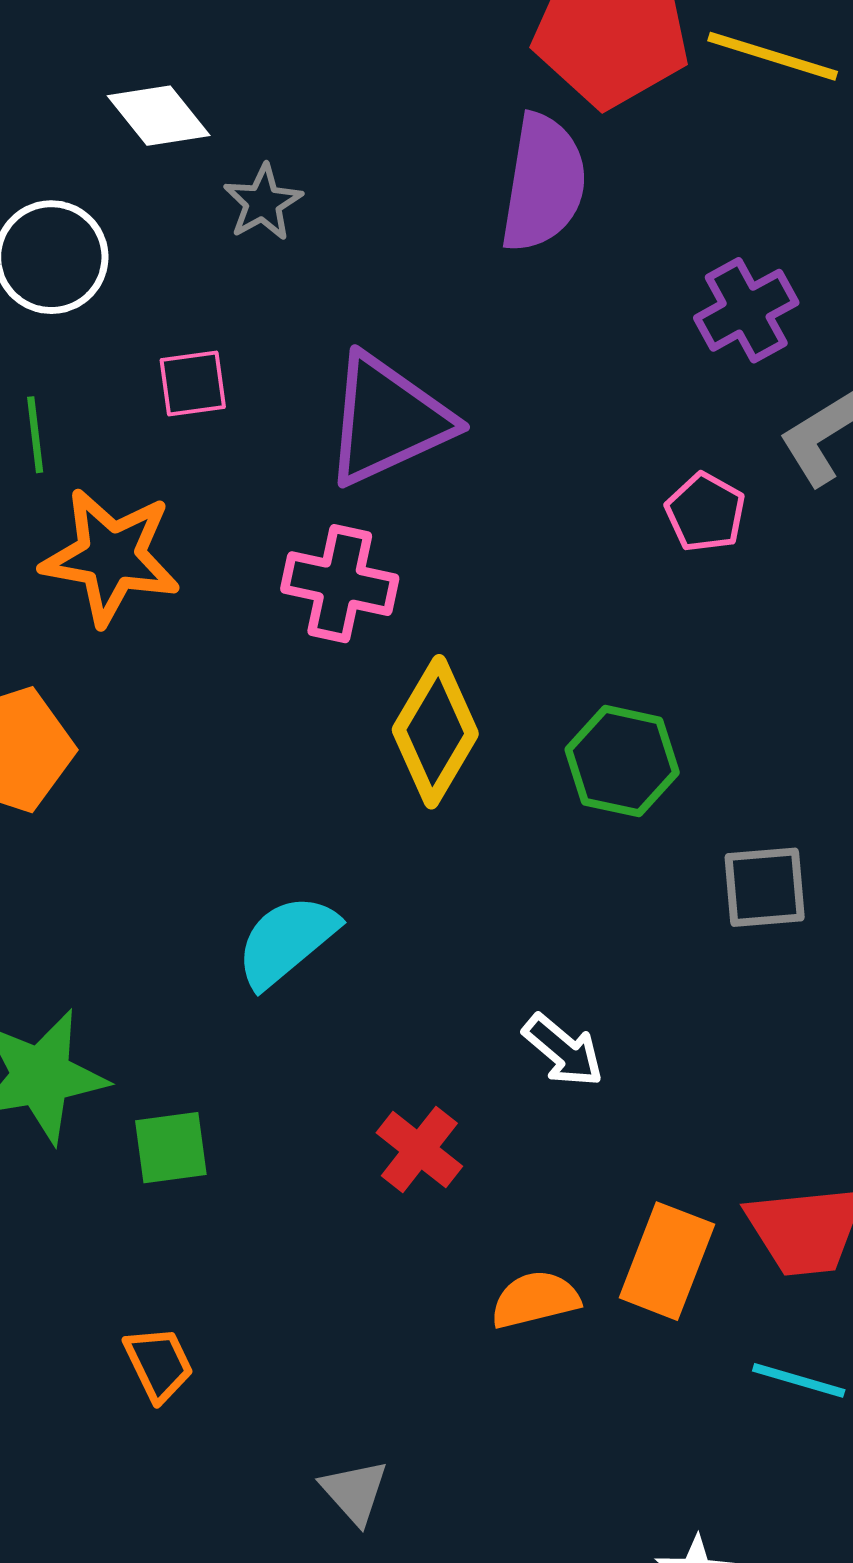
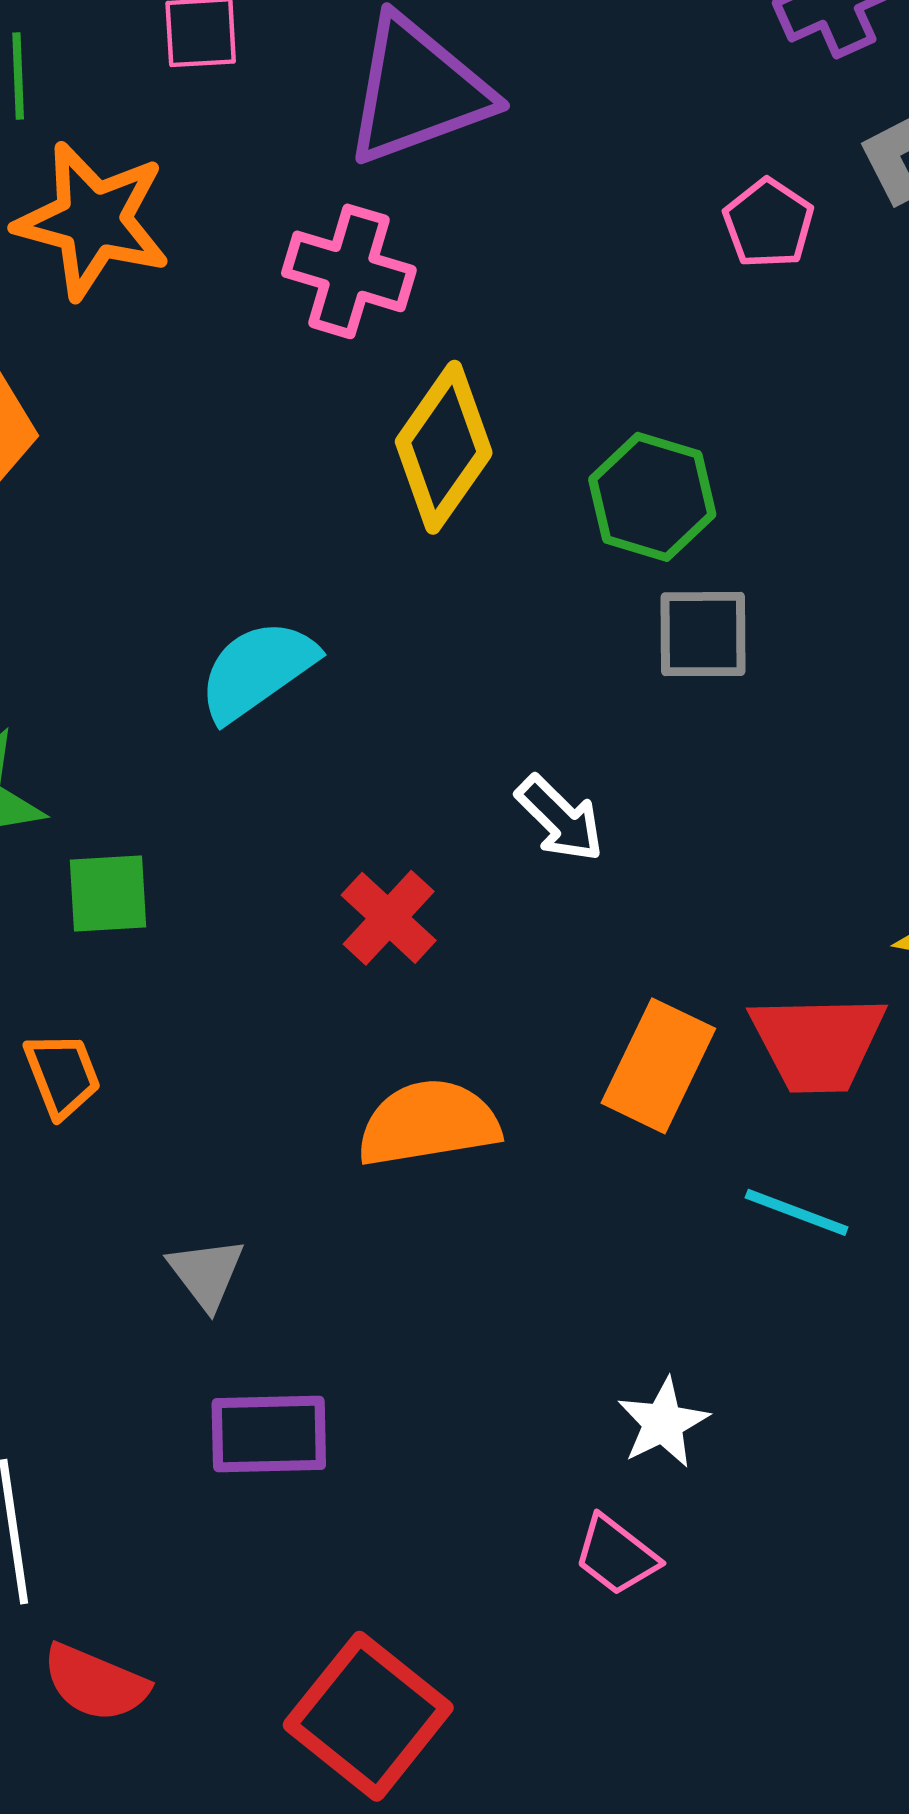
gray square: (765, 887) -> (703, 634), moved
orange semicircle: (535, 1300) -> (428, 1123), moved, size x1.4
orange trapezoid: (159, 1364) -> (62, 1075), moved
gray triangle: (355, 1492) -> (206, 1273), moved

